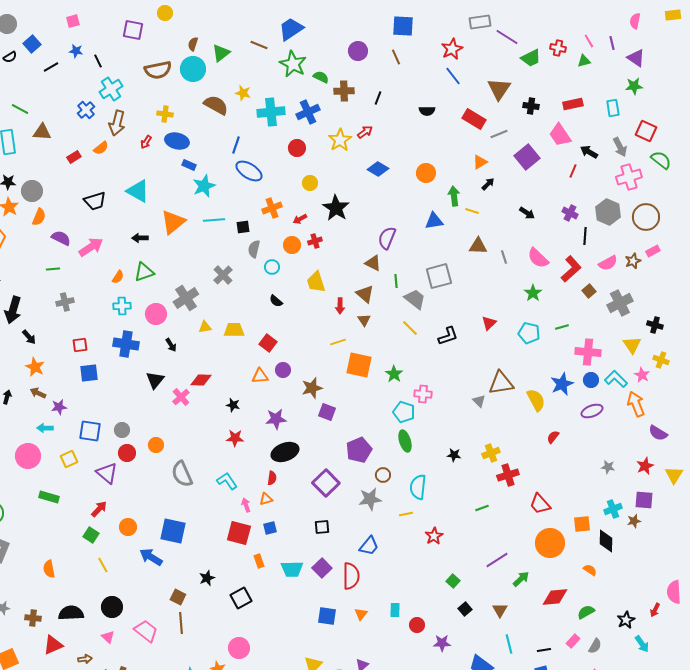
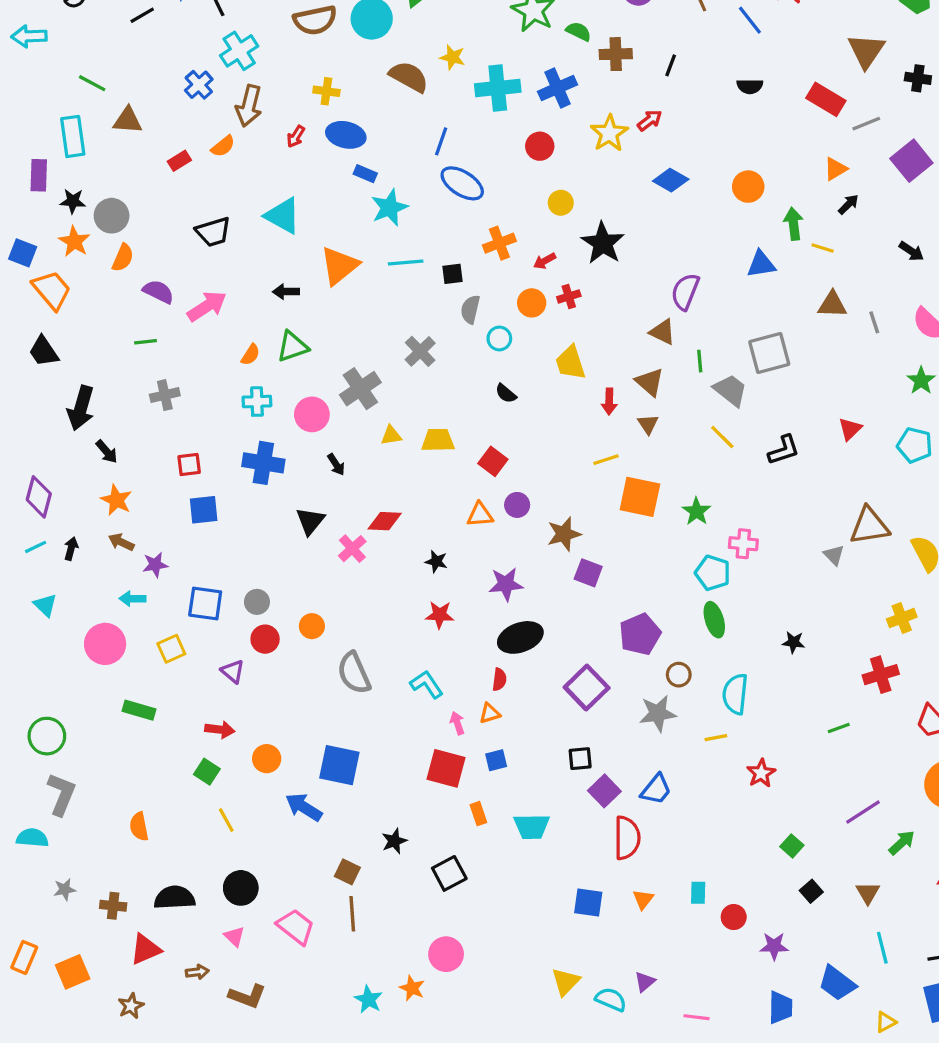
blue line: (453, 76) -> (750, 20), moved
yellow cross: (491, 453) -> (902, 618), moved
purple triangle: (107, 473) -> (233, 671), size x0.7
red arrow: (99, 509) -> (220, 730), turned 54
purple square: (322, 568) -> (604, 791), moved

